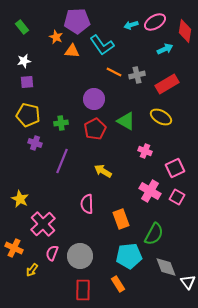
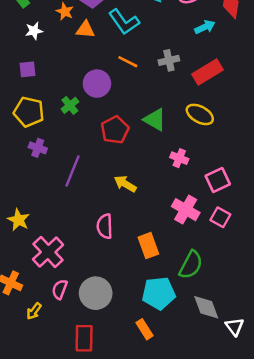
white star: (24, 61) -> (34, 31), moved
orange line: (114, 72) -> (128, 62), moved
purple circle: (94, 99) -> (97, 84), moved
green cross: (61, 123) -> (70, 105), moved, turned -32
red rectangle: (83, 290) -> (84, 338), moved

